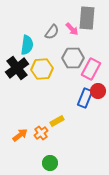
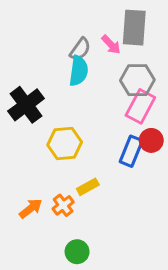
cyan semicircle: (27, 45) -> (79, 71), moved
gray hexagon: (73, 58) -> (137, 80), moved
yellow hexagon: (42, 69) -> (65, 144), moved

